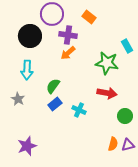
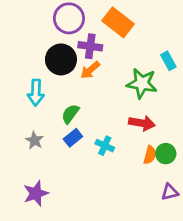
orange rectangle: (89, 17) -> (118, 22), size x1.6
black circle: (30, 36) -> (61, 59), moved
gray star: (18, 99) -> (34, 140), moved
orange semicircle: (113, 144) -> (150, 155), moved

